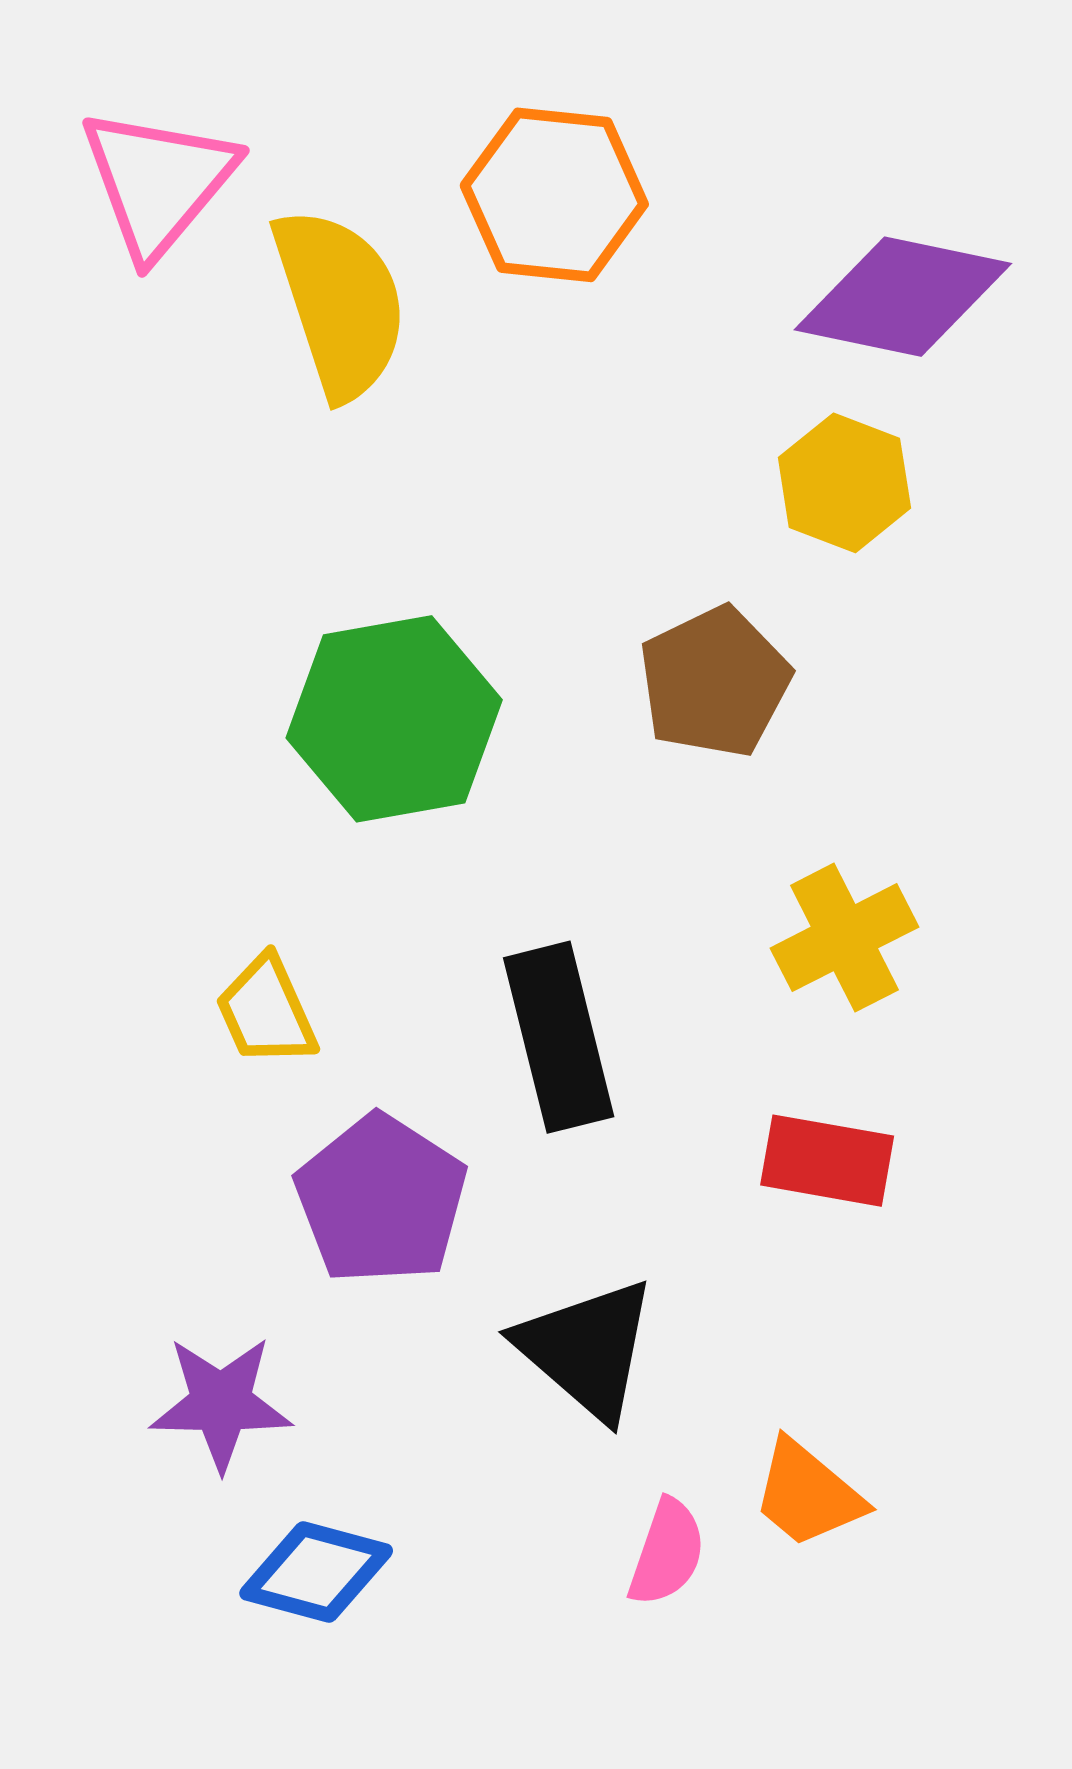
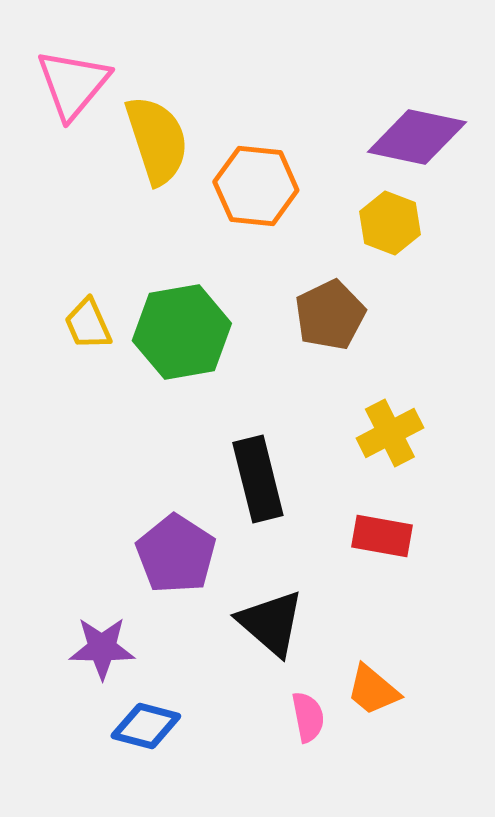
orange hexagon: (554, 195) -> (256, 186), moved
yellow trapezoid: (266, 1011) -> (88, 324), moved
pink semicircle: (667, 1552) -> (308, 717), turned -30

